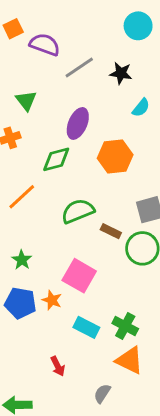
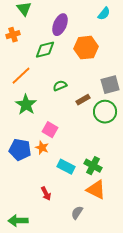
green semicircle: (78, 211) -> (60, 86), size x0.6
brown rectangle: (111, 231) -> (83, 100), turned -56
green star: (22, 260) -> (26, 105), moved, size x1.5
pink square: (79, 276) -> (50, 130), moved, size x0.7

